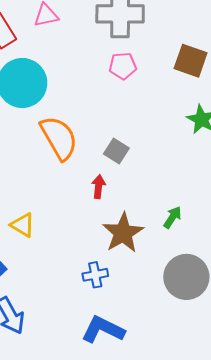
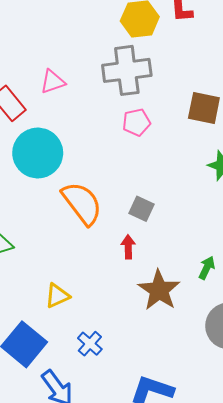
yellow triangle: (23, 225) -> (57, 296), turned -48
blue cross: (95, 275) -> (90, 344), moved, turned -30

